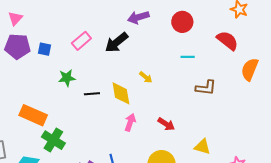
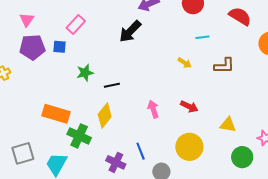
pink rectangle: (81, 41) -> (76, 24), moved
yellow arrow: (146, 77) -> (185, 63), moved
yellow diamond: (121, 93) -> (105, 115), moved, turned 55
pink arrow: (130, 122) -> (153, 109), turned -30

